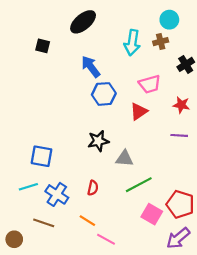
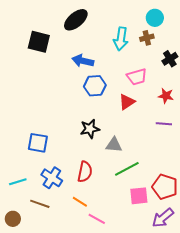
black square: (43, 46) -> (39, 42), size x1.6
blue arrow: (91, 67) -> (83, 61), turned -40
cyan line: (28, 187) -> (18, 182), moved
red semicircle: (93, 188) -> (85, 172), size x1.5
pink square: (152, 214) -> (139, 196), turned -36

